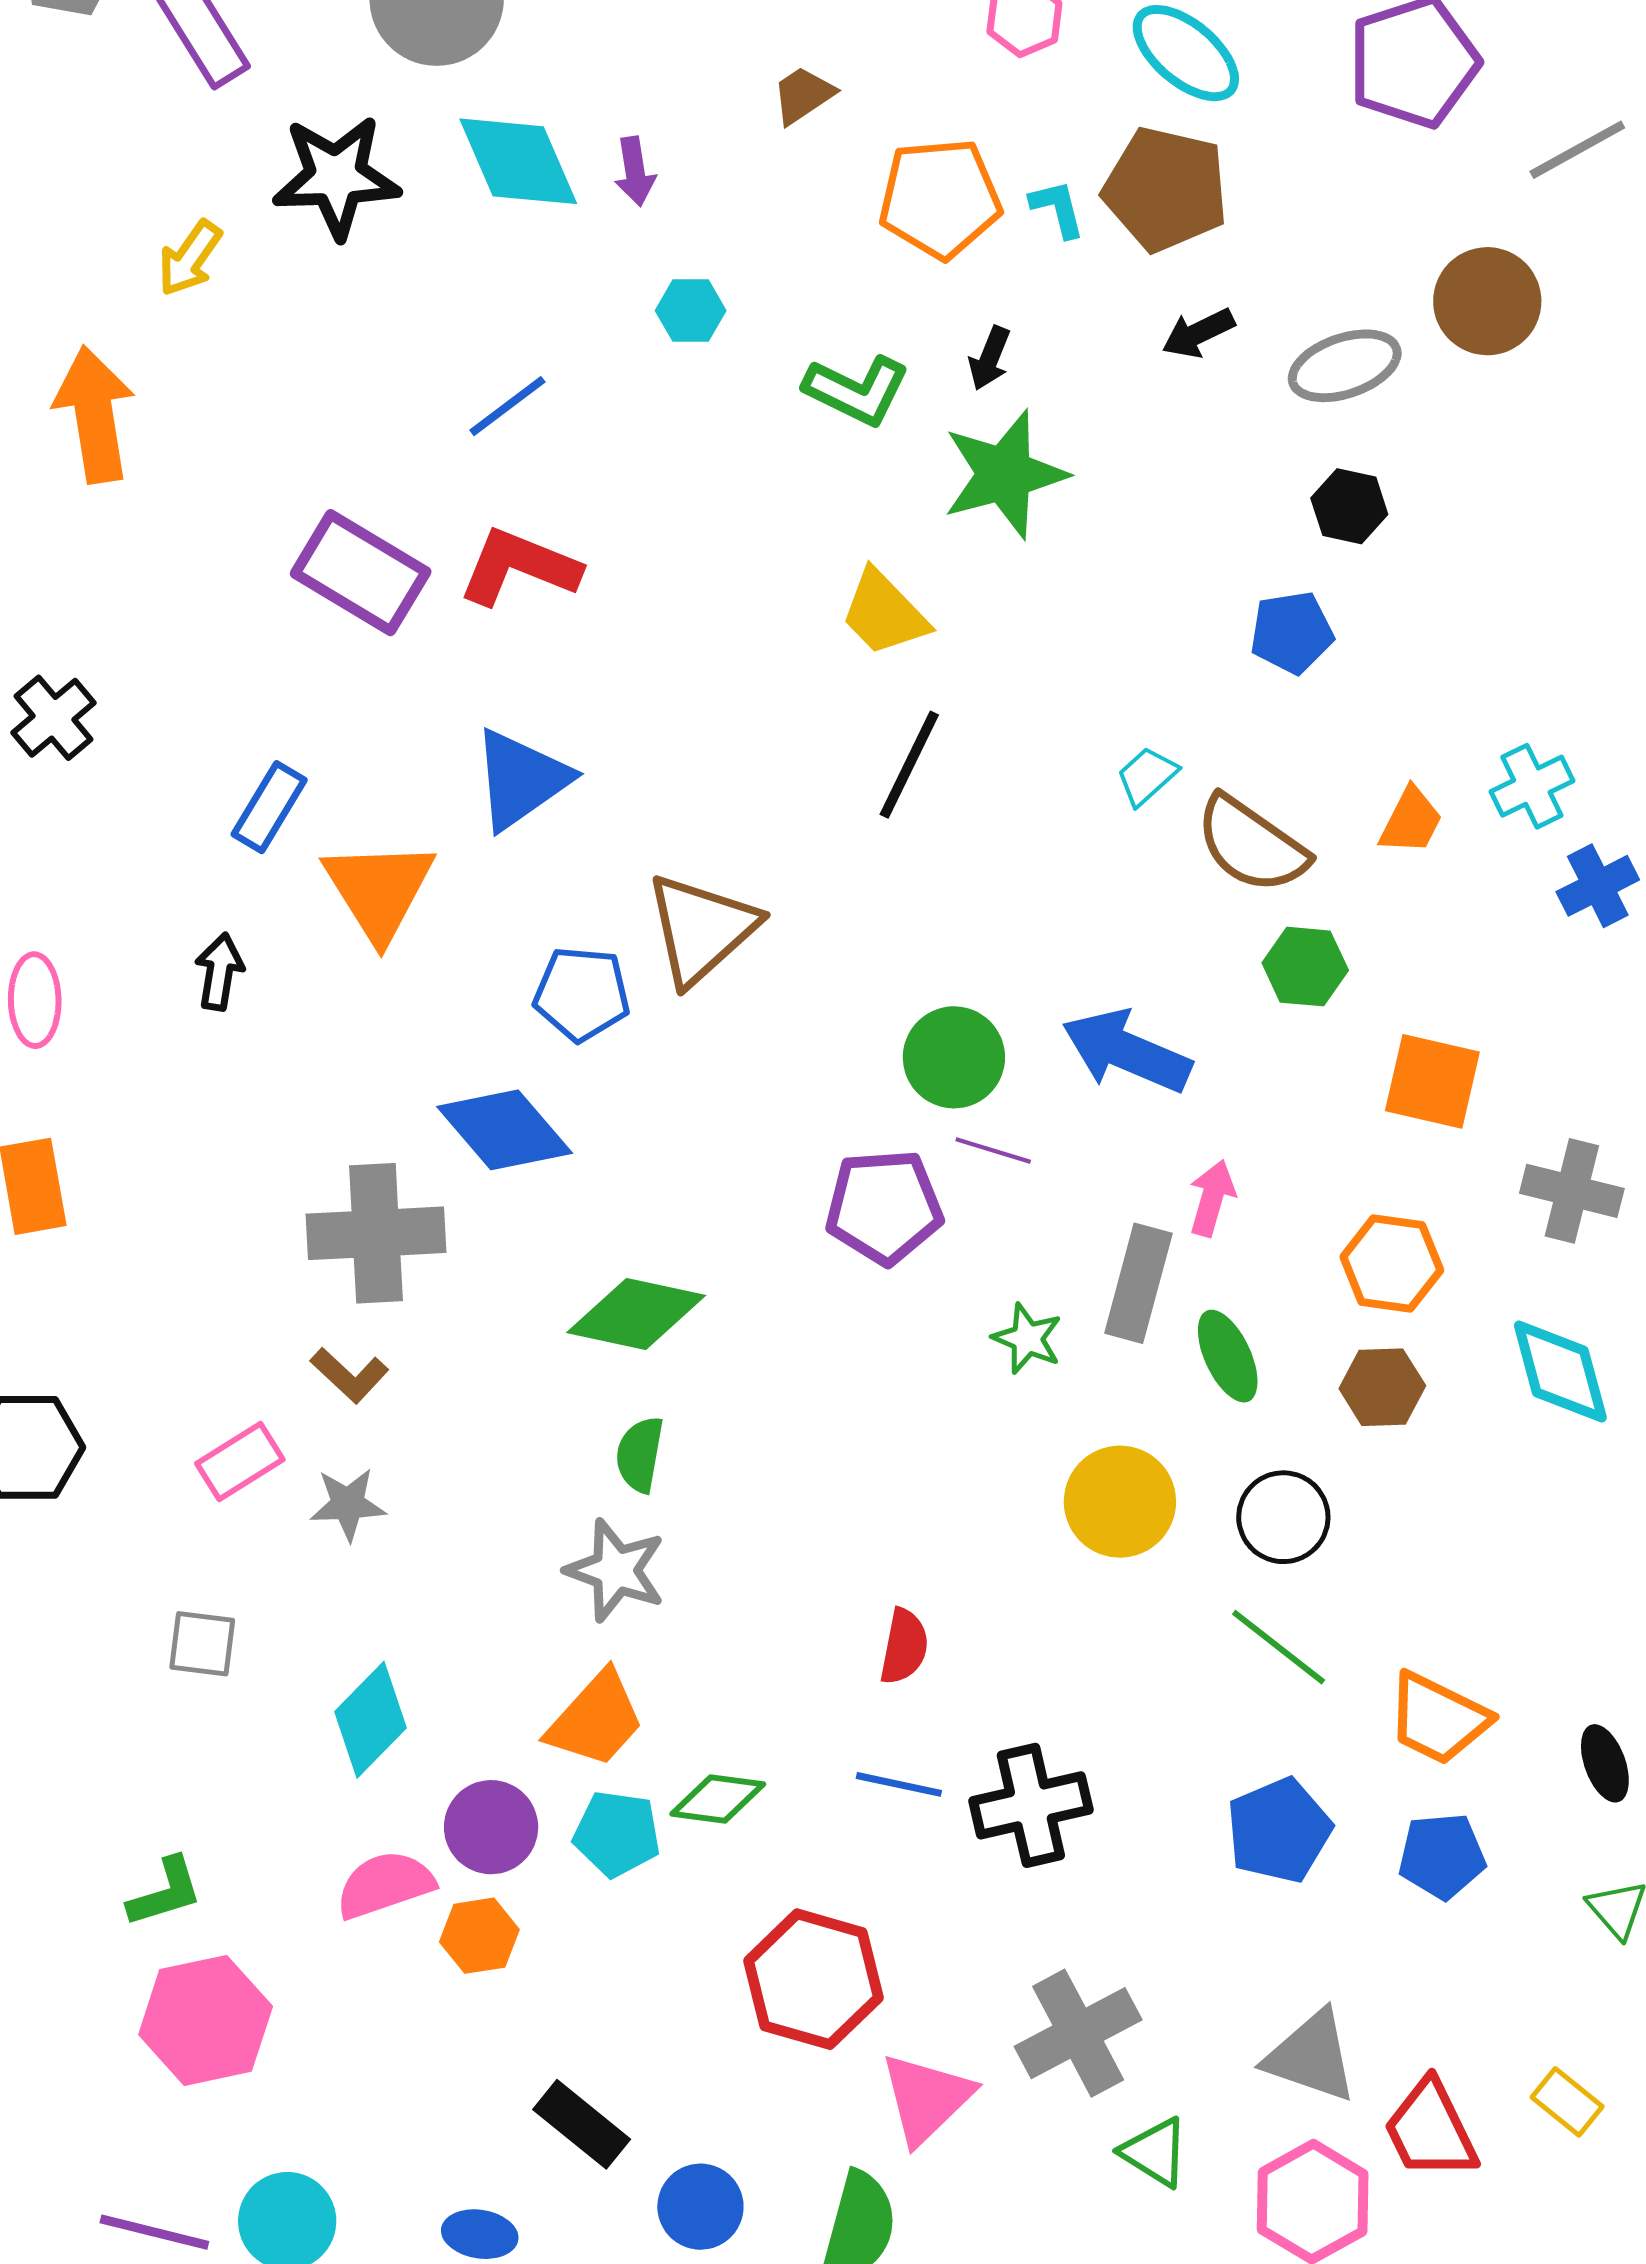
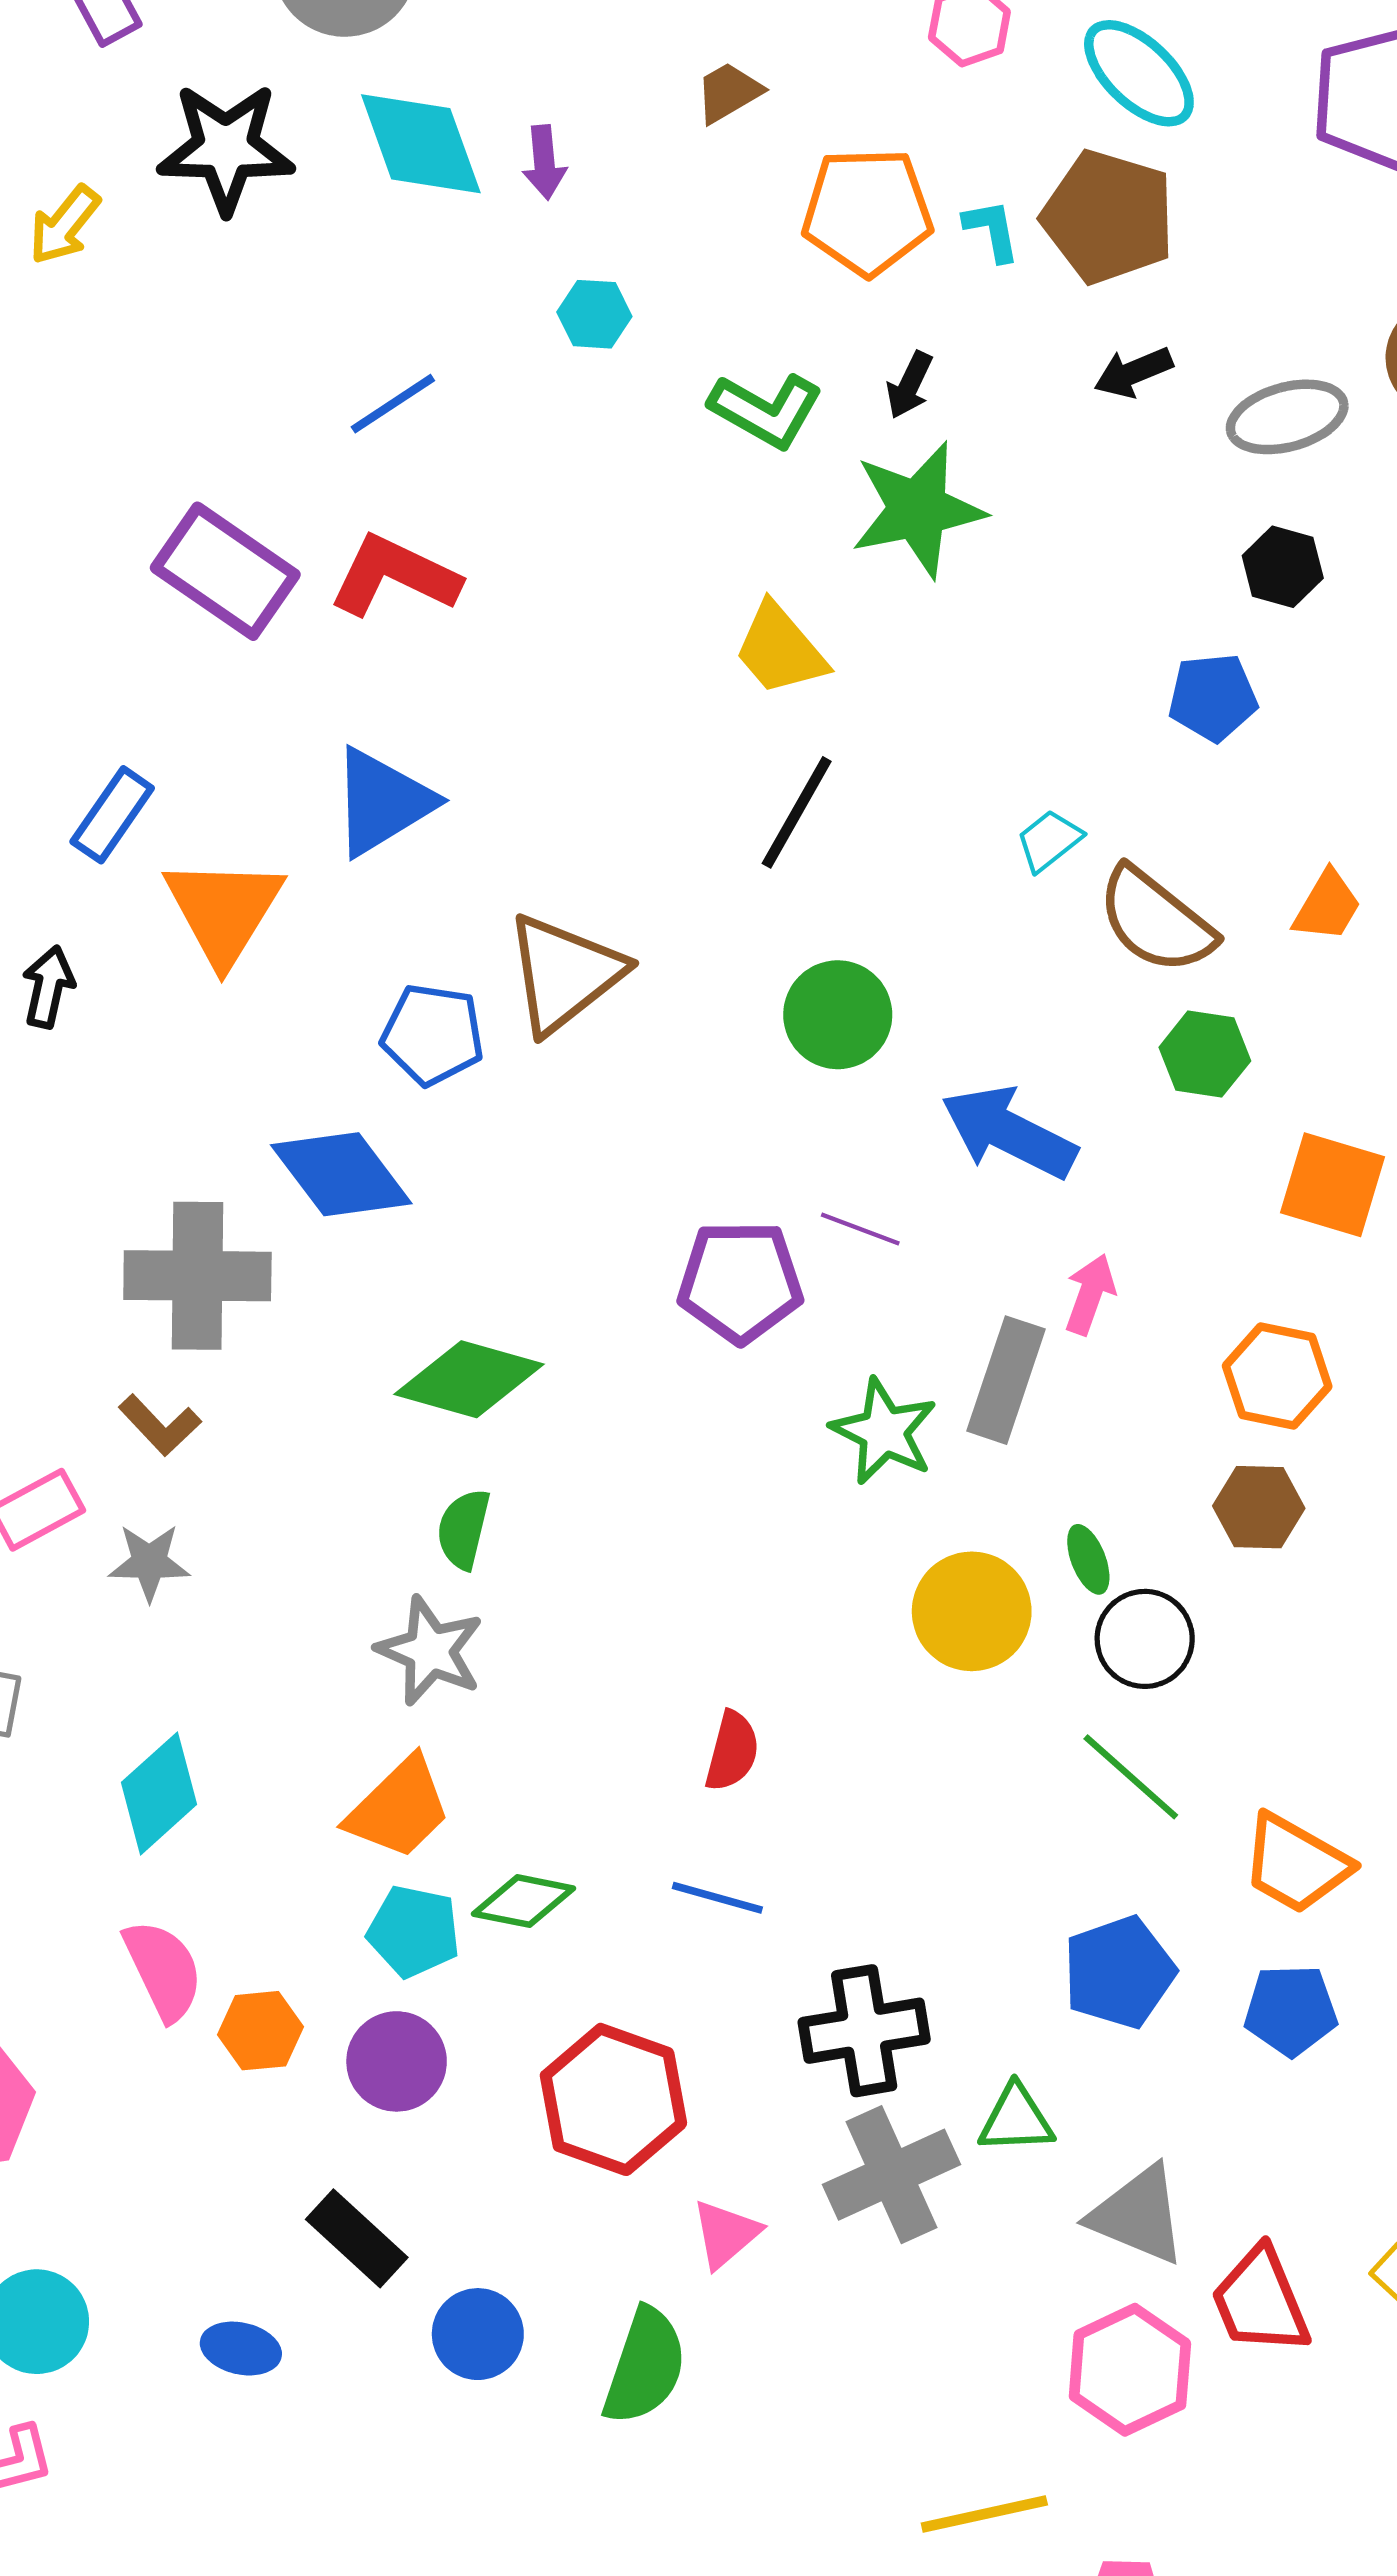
green circle: (954, 1057) -> (838, 1015), moved
green star: (1027, 1339) -> (884, 1432), size x1.4
green ellipse: (1228, 1356) -> (1088, 1559), moved, size x0.7
black cross: (1031, 1805) -> (864, 2031), moved
purple circle: (491, 1827) -> (397, 2061), moved
pink semicircle: (385, 1885) -> (163, 1970), turned 80
pink triangle: (926, 2098) -> (726, 2234), size x0.7
green triangle: (1155, 2152) -> (1016, 2119), moved, turned -38

